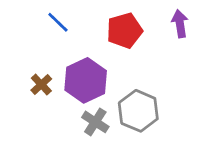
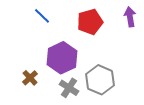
brown cross: (41, 85) -> (30, 78), moved

